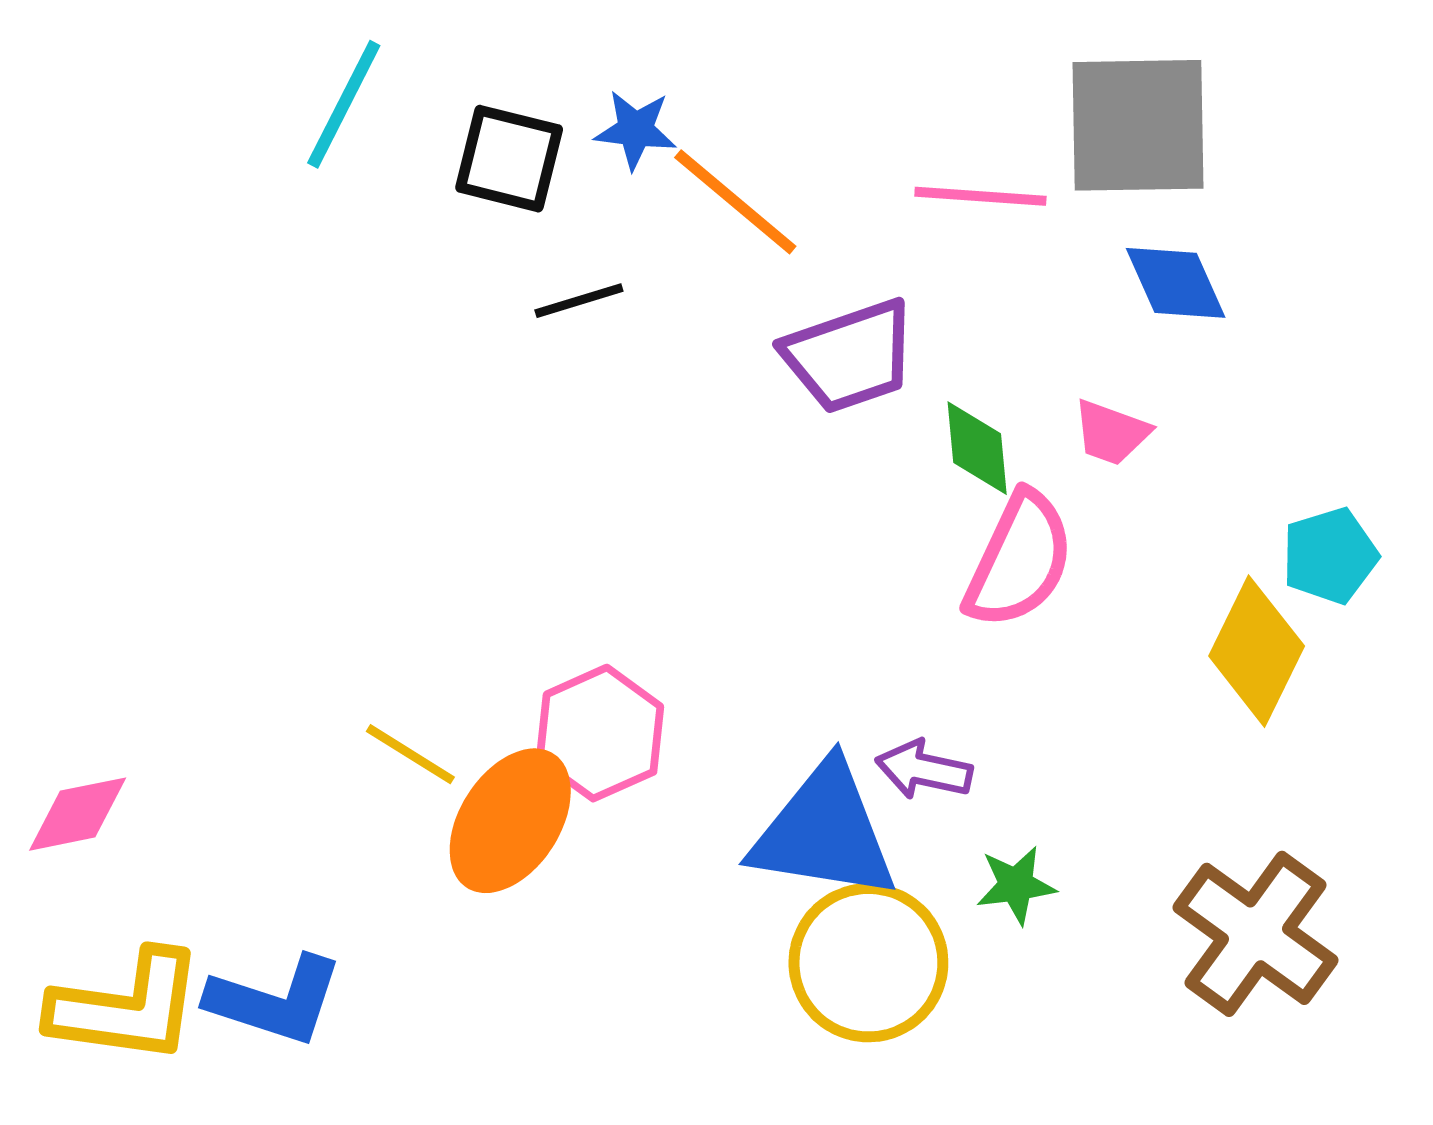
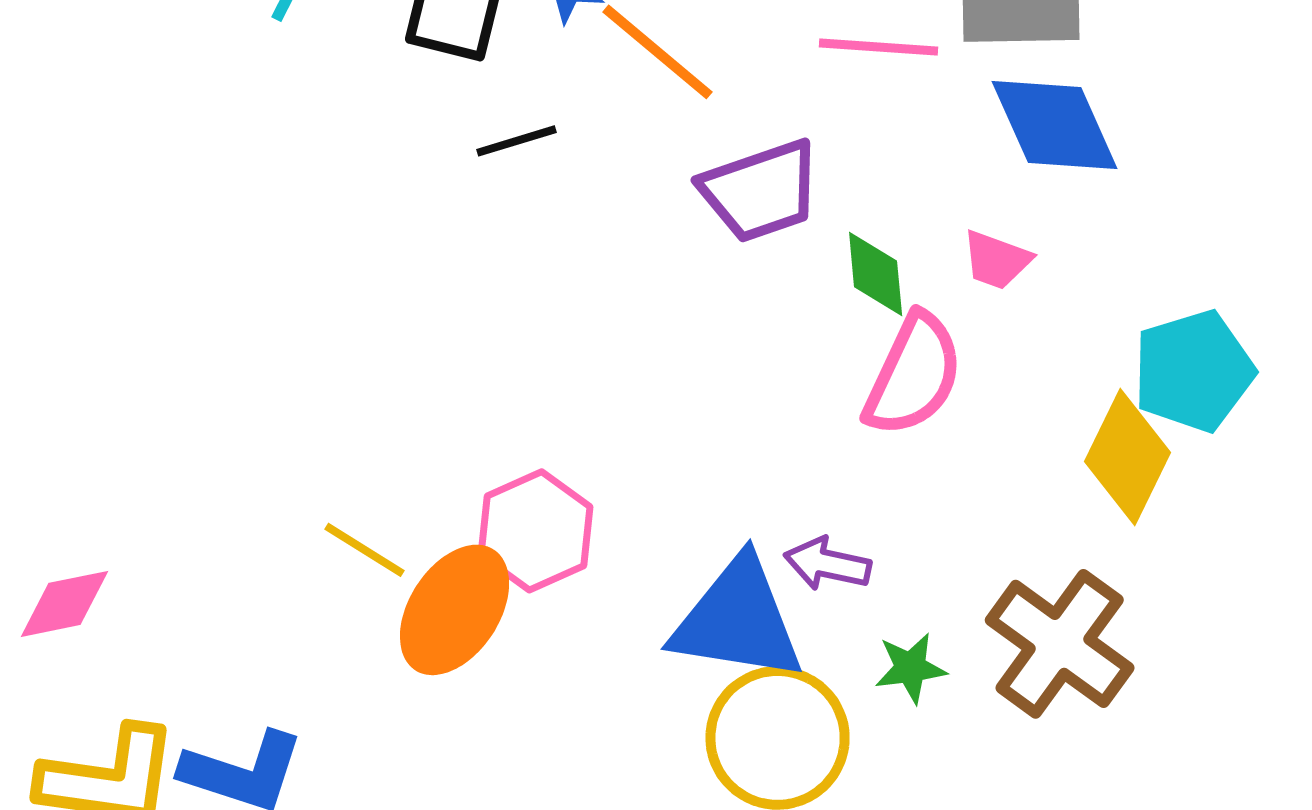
blue diamond: (1176, 283) -> (1055, 125), size x1.4
cyan pentagon: (1330, 556) -> (1194, 371), size x1.4
brown cross: (1256, 934) -> (1060, 644), moved

